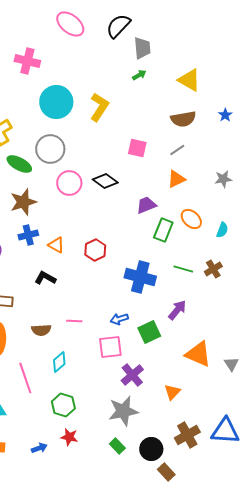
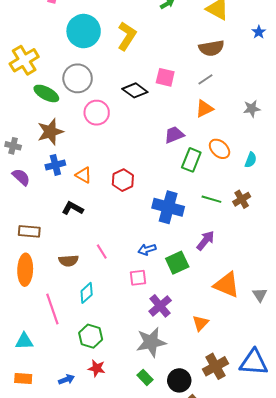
blue star: (225, 115) -> (259, 32), moved
black diamond: (105, 181) -> (135, 90), moved
pink line: (74, 321) -> (102, 252), turned 56
pink square: (110, 347) -> (138, 278), size x0.7

